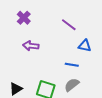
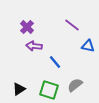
purple cross: (24, 18) -> (27, 27), moved
blue line: (72, 65) -> (55, 62), moved, turned 40

